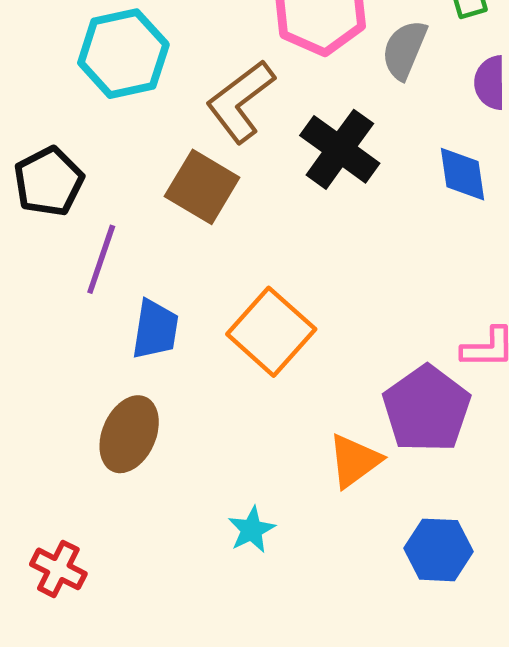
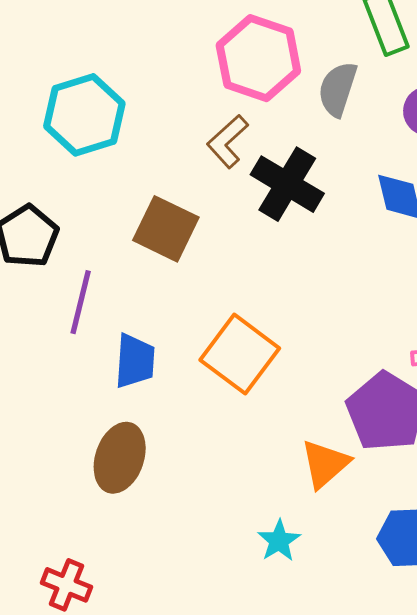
brown L-shape: (240, 101) -> (228, 141), moved, size x0.7
cyan star: (252, 530) -> (279, 541), moved

